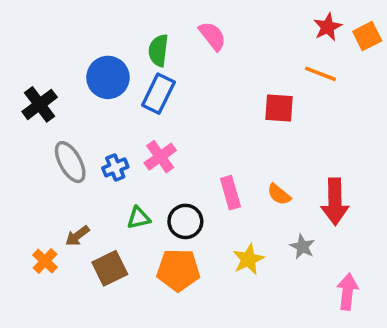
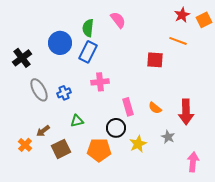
pink cross: (160, 157) -> (100, 82), moved, turned 30
black circle: (185, 221) -> (116, 128), moved

